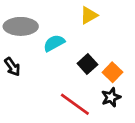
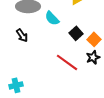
cyan semicircle: (54, 43) -> (52, 18), turned -105

